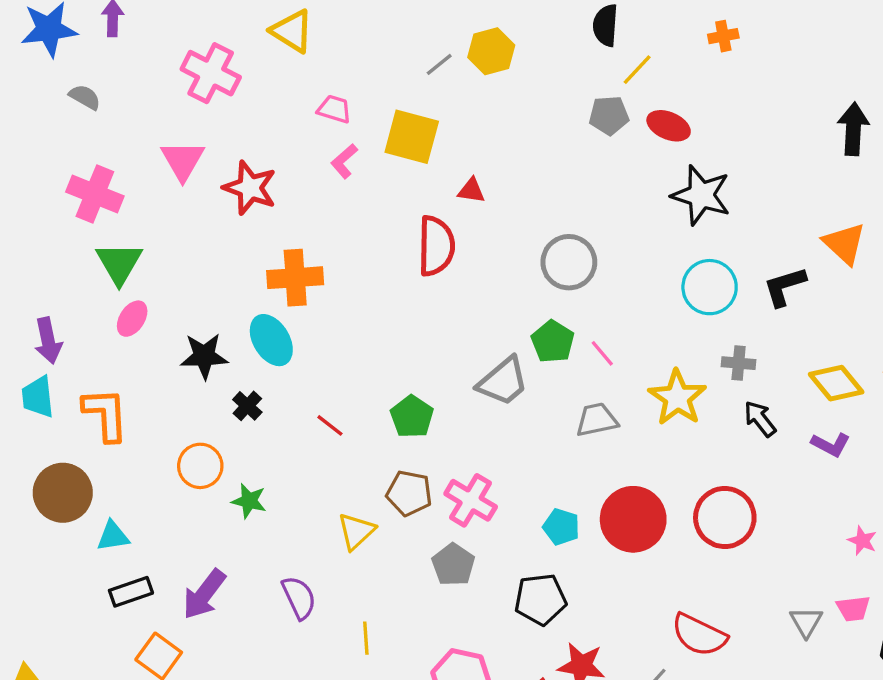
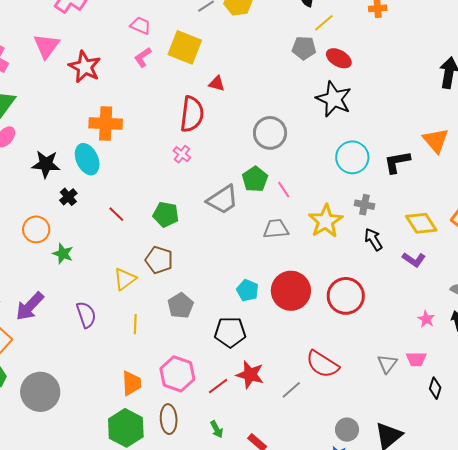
black star: (701, 195) -> (334, 99), moved
green pentagon: (412, 417) -> (166, 214), turned -30
pink cross: (471, 500) -> (182, 154), moved, size x0.6
yellow line: (366, 638) -> (135, 324), moved

